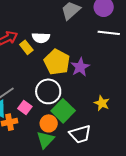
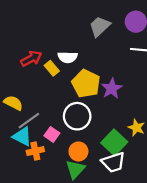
green square: (63, 111) -> (114, 142), moved

